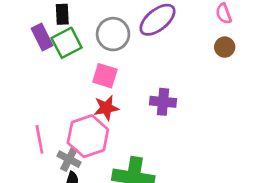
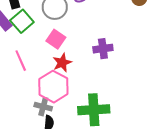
pink square: (105, 76) -> (56, 39), turned 30
pink line: (39, 139) -> (21, 61), moved

